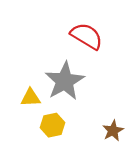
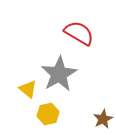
yellow triangle: (31, 98) -> (28, 89), turned 42

